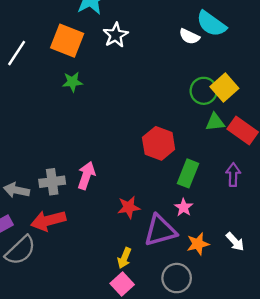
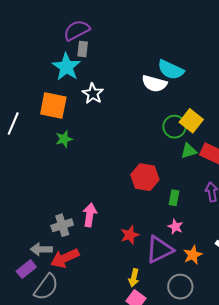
white semicircle: (189, 36) -> (154, 84), size x1.4
green rectangle: (188, 173) -> (174, 198), size x0.7
gray arrow: (16, 190) -> (41, 249), moved

